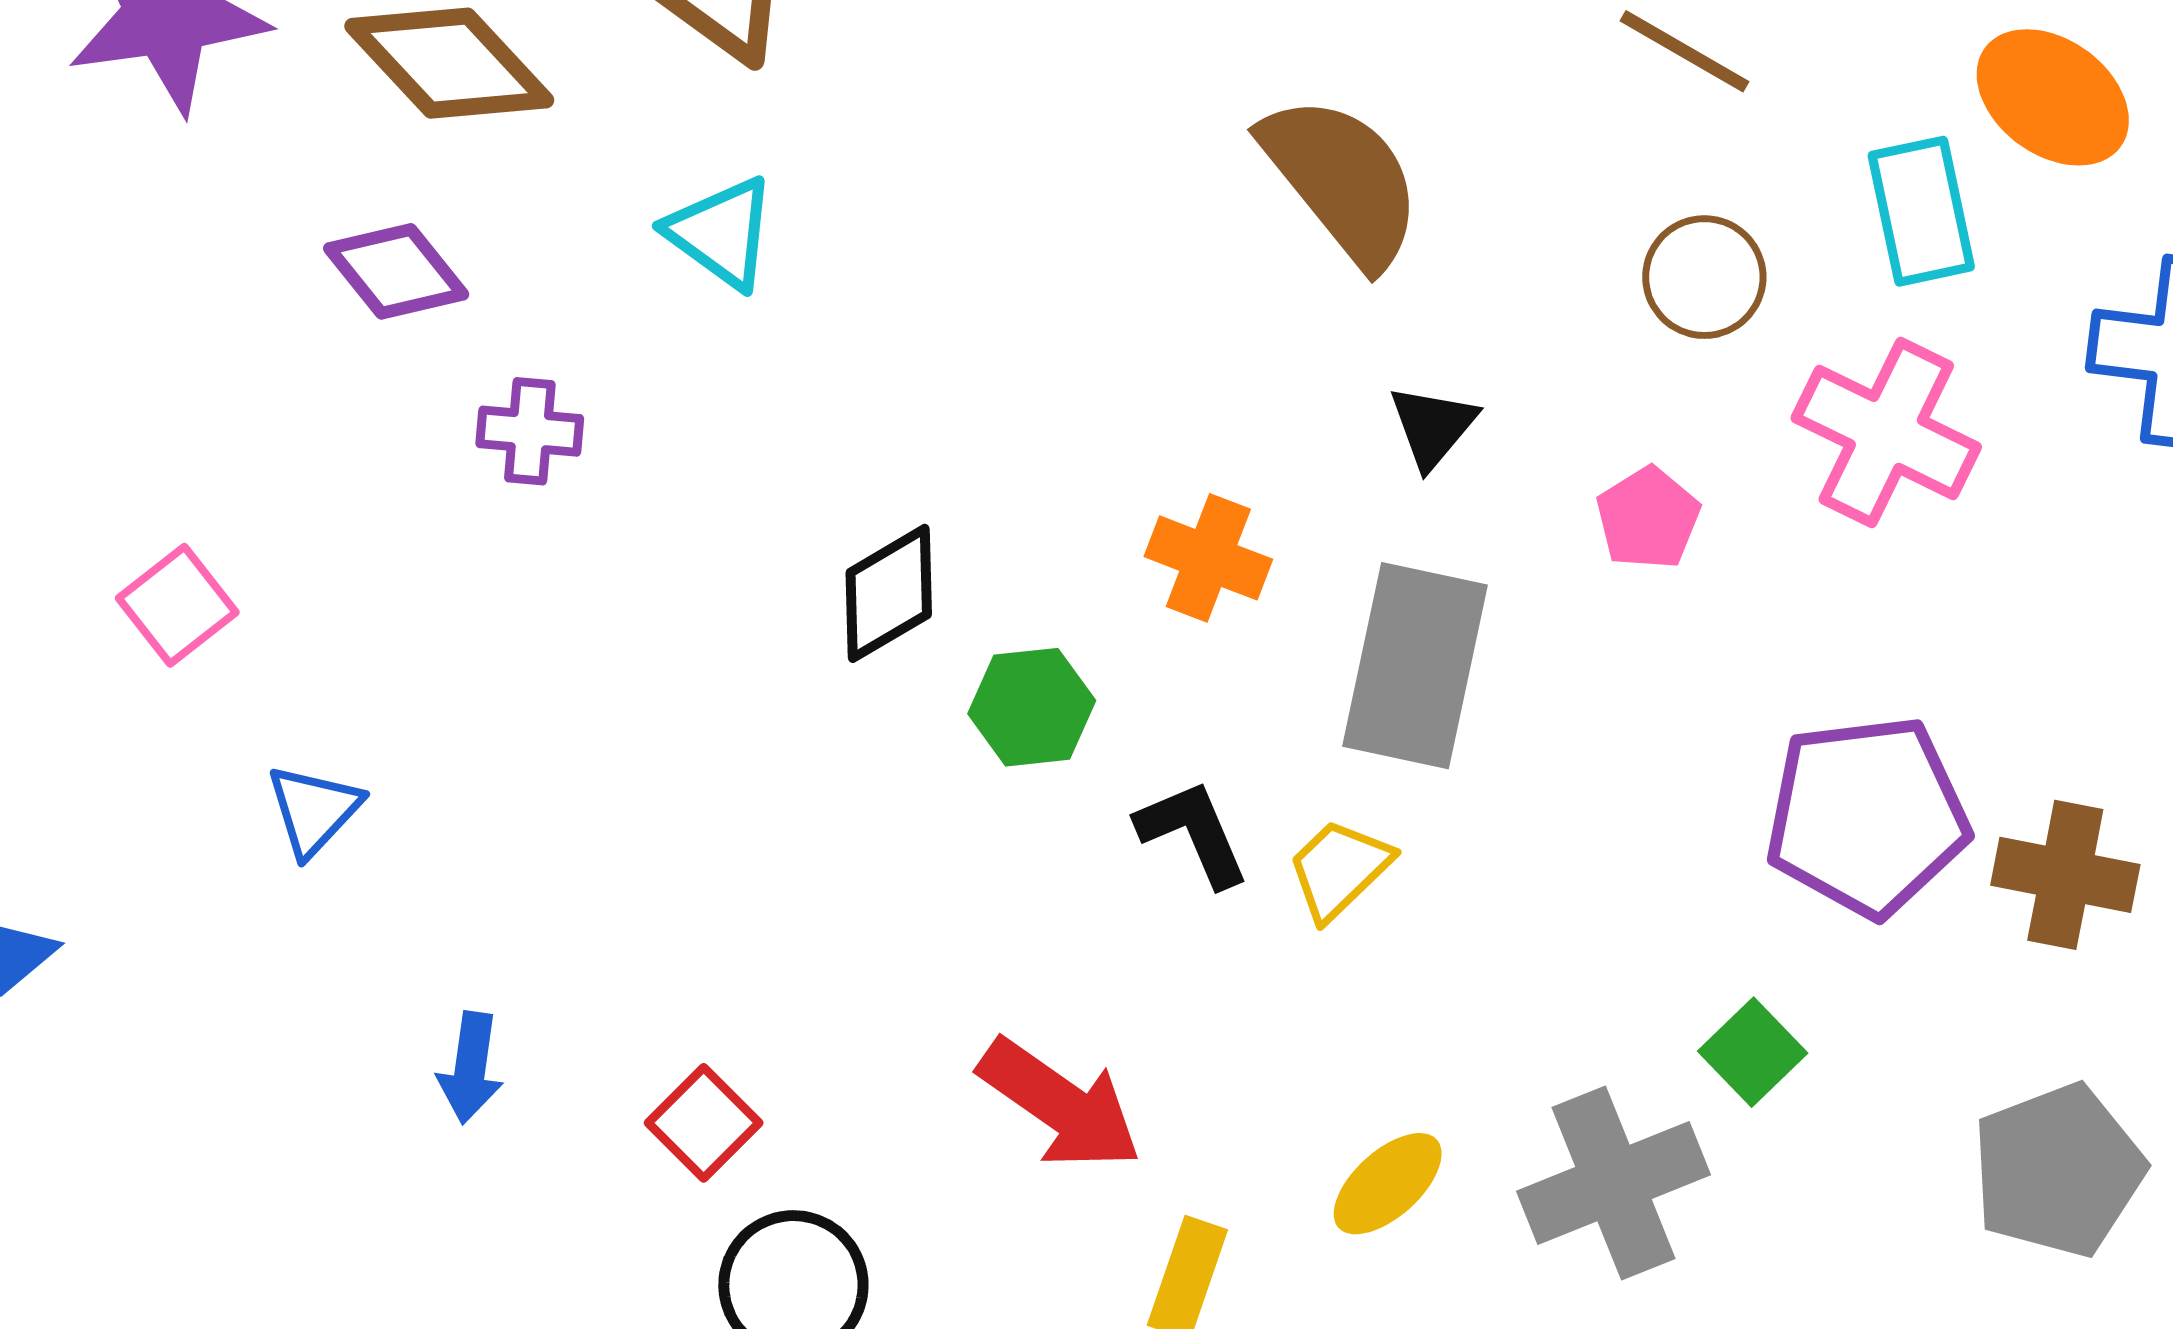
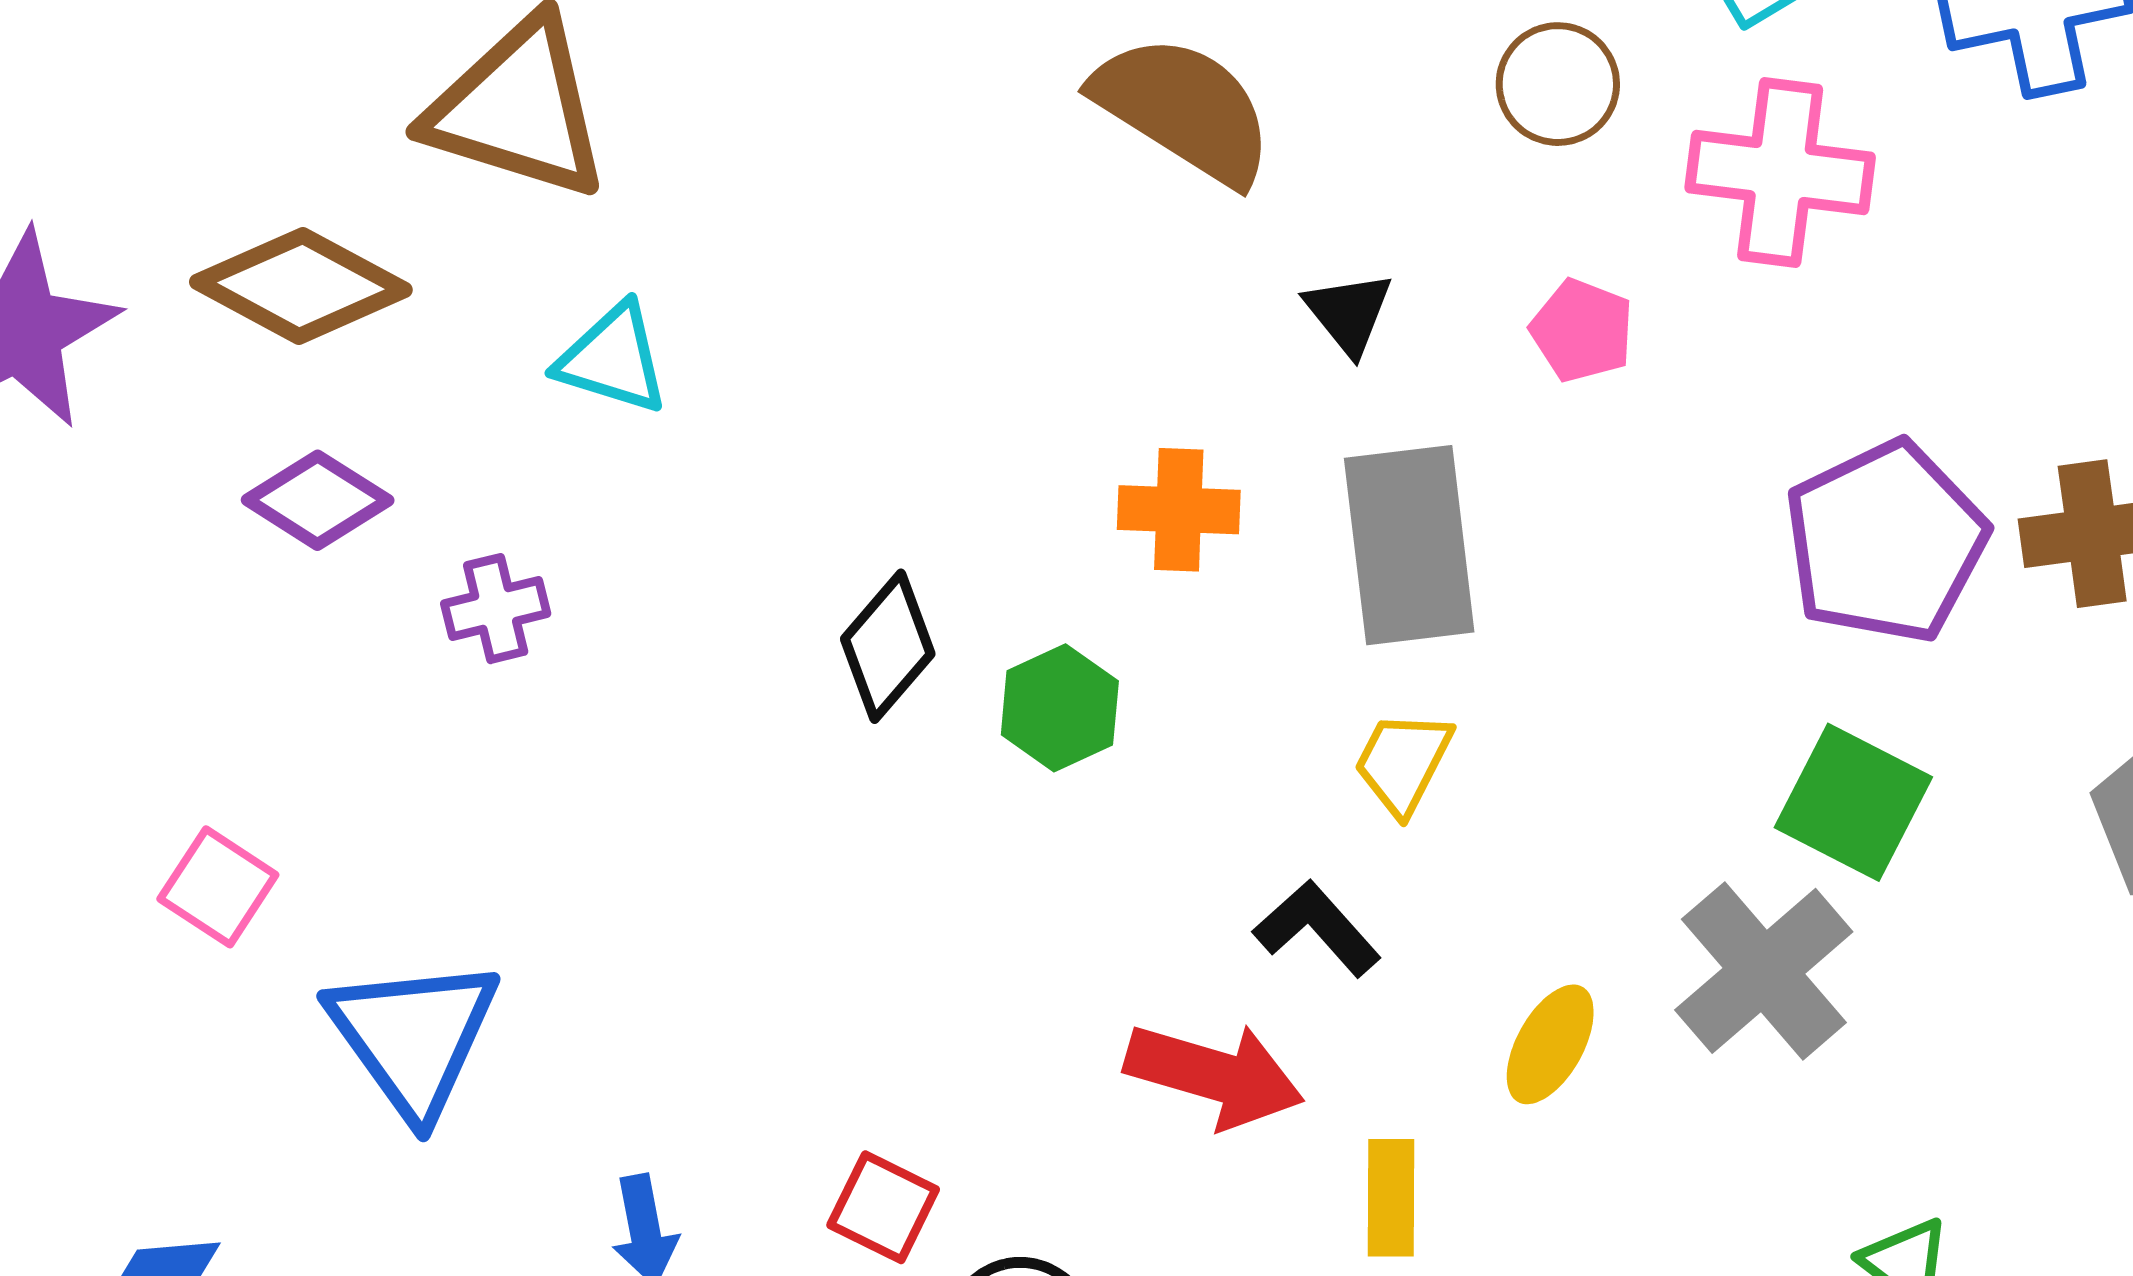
blue triangle: (314, 810) -> (413, 1037), size x1.8
black L-shape: (1193, 833) -> (1317, 928), moved
green square: (1753, 1052) -> (1853, 802), size x1.5

